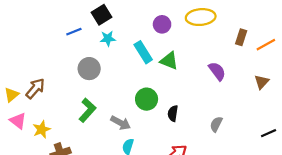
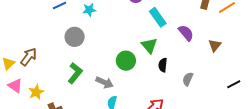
cyan rectangle: (143, 52) -> (158, 17), moved
green triangle: (169, 61) -> (149, 46), moved, turned 30
brown triangle: (262, 82) -> (215, 45), moved
black semicircle: (173, 113) -> (163, 65), moved

